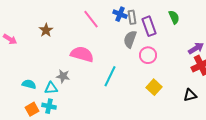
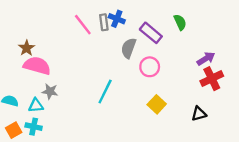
gray rectangle: (132, 17) -> (104, 22), moved
purple rectangle: (149, 26) -> (151, 33), turned -30
brown star: (46, 30) -> (27, 48), moved
pink semicircle: (82, 54) -> (37, 66), moved

